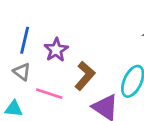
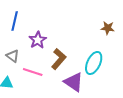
blue line: (25, 40) -> (15, 21), moved

